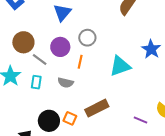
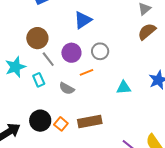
orange line: (80, 62) -> (87, 72), turned 40
cyan triangle: (120, 66) -> (124, 88), size x0.7
cyan rectangle: (36, 82) -> (39, 80), turned -48

